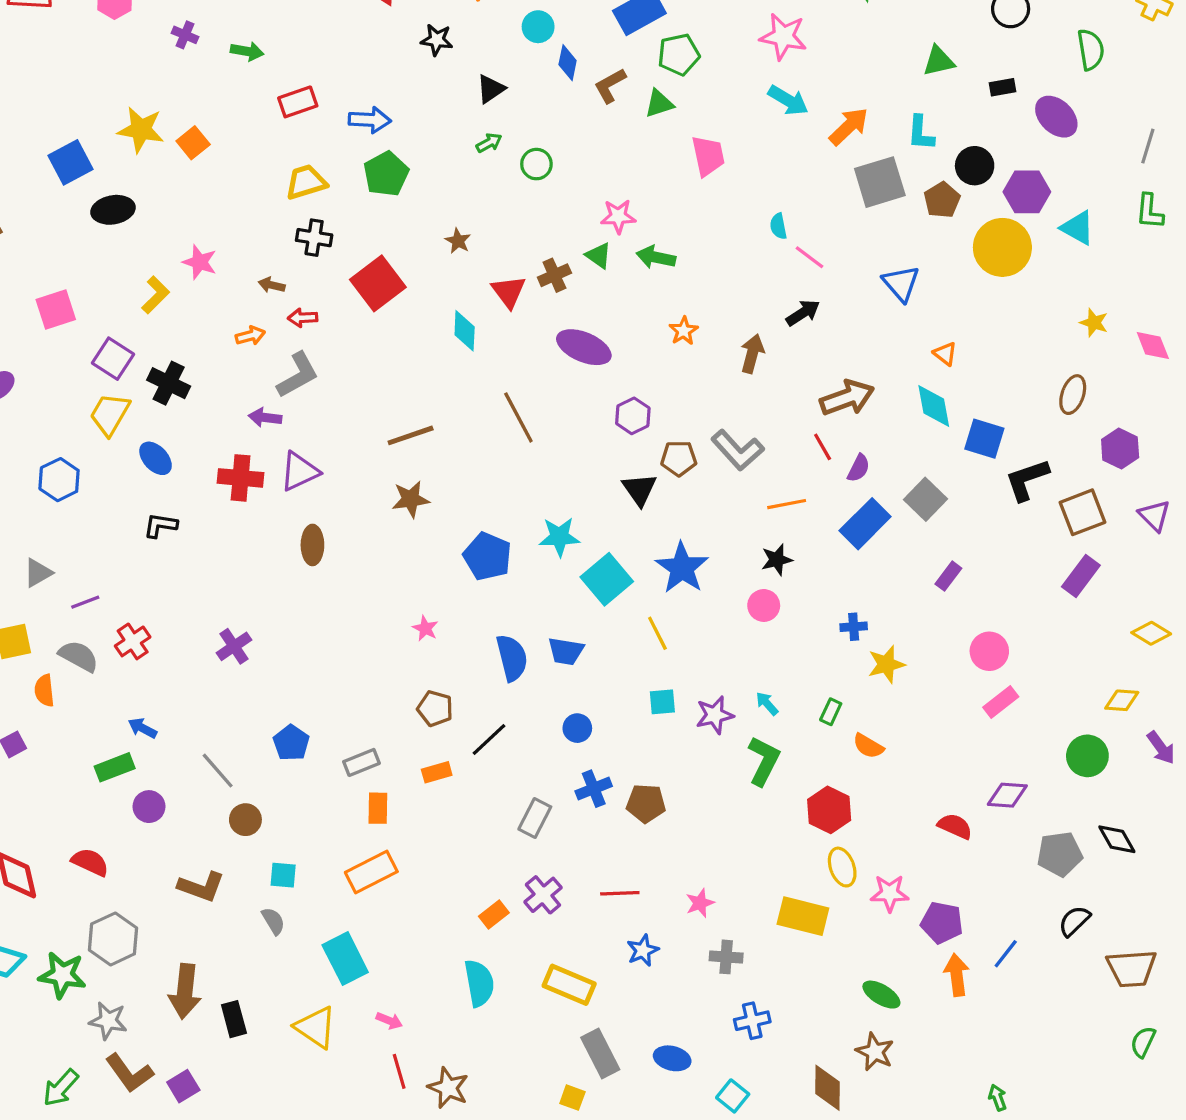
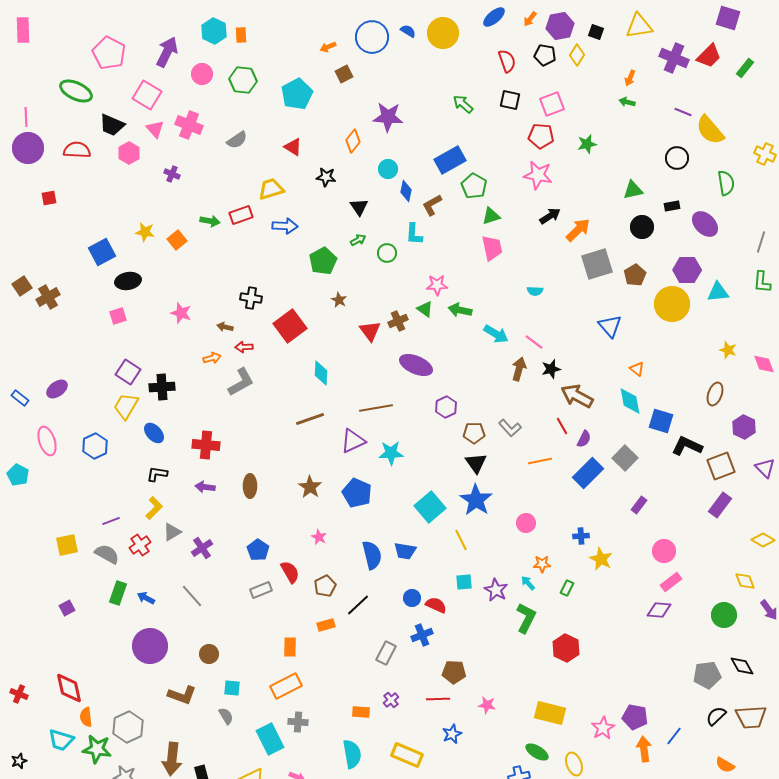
green arrow: (247, 51) -> (210, 221), moved
green pentagon: (679, 55) -> (474, 186), turned -30
black triangle: (491, 89) -> (359, 207), turned -30
cyan arrow: (788, 100) -> (496, 334), moved
green triangle: (659, 104) -> (491, 216), moved
yellow star: (141, 130) -> (145, 232), size x0.7
cyan L-shape: (921, 133) -> (414, 234), moved
black circle: (975, 166) -> (642, 227), moved
green pentagon: (386, 174) -> (323, 261), moved
yellow trapezoid: (306, 182) -> (271, 189), moved
cyan semicircle: (778, 226) -> (535, 291), turned -77
cyan triangle: (1078, 228) -> (718, 292), turned -35
pink line: (809, 257) -> (534, 342), moved
yellow L-shape: (156, 295) -> (154, 508), moved
pink square: (56, 310) -> (118, 316), moved, size x0.7
black arrow: (803, 313) -> (550, 216), moved
cyan diamond: (465, 331) -> (321, 373), moved
orange star: (684, 331) -> (542, 564), moved, turned 30
black cross: (169, 383) -> (162, 387), turned -30
brown arrow: (847, 398) -> (577, 396), turned -132
purple arrow: (265, 417) -> (205, 487), moved
brown line: (518, 417) -> (376, 408), turned -72
gray L-shape: (738, 450) -> (510, 428), size x0.7
purple triangle: (299, 471) -> (353, 441), moved
black L-shape: (1027, 480) -> (687, 446), turned 44
black triangle: (639, 489) -> (476, 463), moved
brown star: (411, 499) -> (310, 487), moved, turned -30
cyan star: (559, 537) -> (391, 453), moved
black star: (777, 560) -> (551, 369), moved
gray triangle: (38, 573) -> (172, 532), moved
yellow star: (886, 664) -> (601, 559), turned -30
orange semicircle: (44, 690) -> (86, 717), moved
yellow diamond: (1122, 700) -> (745, 581), turned 65
brown pentagon: (435, 708) -> (325, 586), turned 30
purple star: (715, 715) -> (496, 590), turned -30
blue pentagon: (291, 743) -> (258, 550), moved
orange semicircle: (868, 746) -> (725, 765), moved
gray rectangle: (362, 762) -> (261, 590), moved
green rectangle: (115, 767) -> (118, 593), moved, turned -50
gray line: (218, 771) -> (192, 596), moved
purple diamond: (1007, 795) -> (659, 610), moved
brown pentagon: (646, 803) -> (454, 672), moved
purple circle: (149, 807) -> (150, 646), size x1.8
red semicircle: (955, 826) -> (436, 605), moved
red semicircle: (90, 862) -> (290, 572), moved, turned 35
yellow ellipse: (842, 867) -> (574, 764), moved
pink star: (890, 893) -> (603, 728), moved, turned -30
purple cross: (543, 895) -> (391, 700), size x0.7
pink star: (700, 903) -> (487, 705), turned 30
orange rectangle: (494, 914) -> (361, 712), turned 42
gray cross: (726, 957) -> (298, 722), moved
brown trapezoid: (1132, 968) -> (751, 717), moved
green ellipse: (881, 995) -> (537, 752), moved

